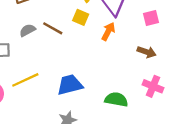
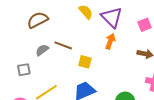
yellow square: (81, 17) -> (85, 62), moved

